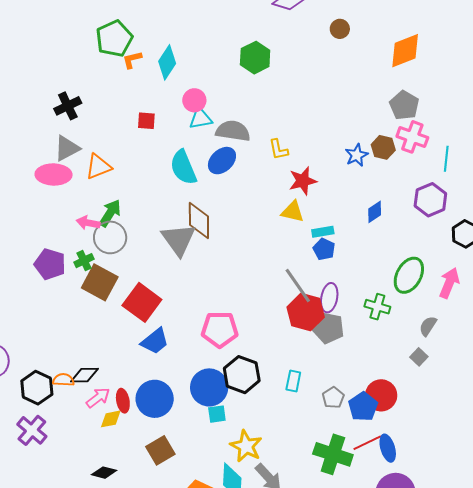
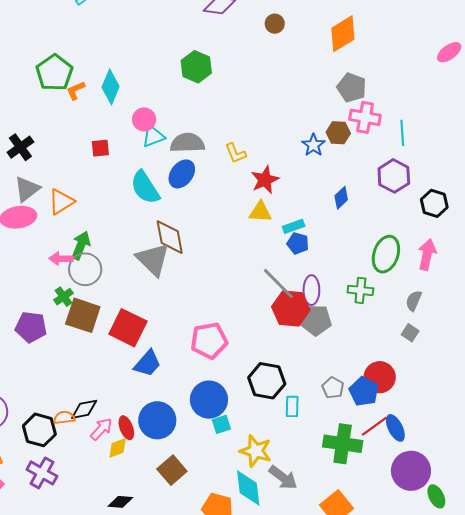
purple pentagon: (50, 264) -> (31, 327), moved
black hexagon: (242, 375) -> (267, 381), moved
cyan rectangle: (293, 381) -> (292, 406), moved

